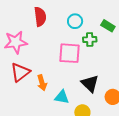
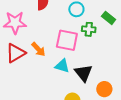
orange arrow: (42, 83) -> (38, 49), moved, turned -35
cyan triangle: (62, 97) -> (62, 66), moved

